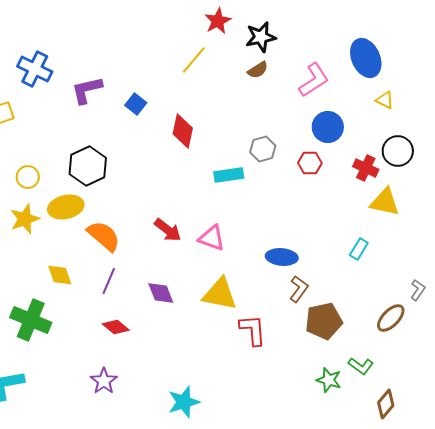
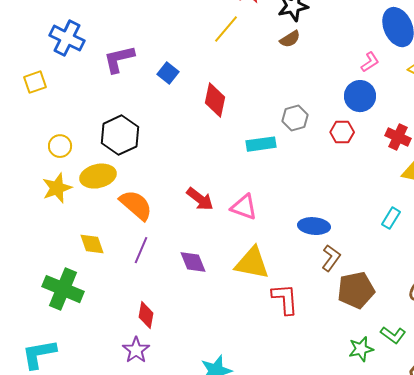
pink L-shape: (314, 80) -> (370, 62), moved, size x0.6
red diamond: (116, 327) -> (146, 315), moved, turned 60
green star: (329, 380) -> (361, 349), turned -30

